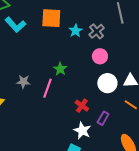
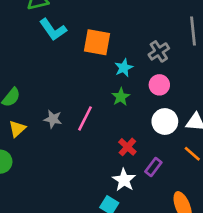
orange square: (51, 18) -> (97, 42), moved
cyan star: (76, 31) -> (124, 68), moved
green star: (60, 69) -> (121, 97), moved
gray star: (23, 82) -> (53, 119), moved

